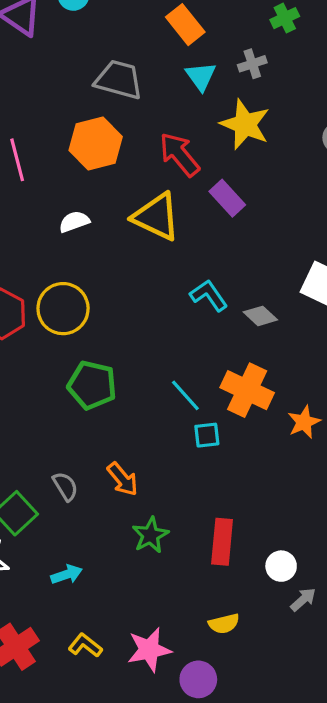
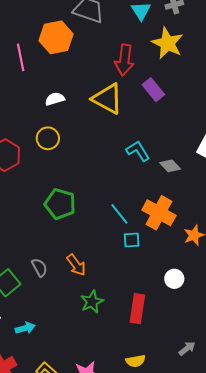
orange hexagon: (96, 144) -> (56, 37), moved
red arrow: (179, 154) -> (124, 60), turned -136
yellow circle: (63, 309) -> (48, 138), moved, size x0.7
white circle: (281, 566) -> (174, 279), moved
cyan arrow: (67, 574) -> (25, 328), moved

